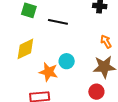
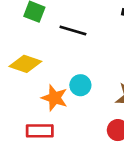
yellow diamond: (25, 49) -> (25, 64), turned 40

